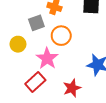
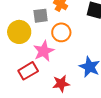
yellow circle: (18, 44) -> (19, 32), size x1.5

